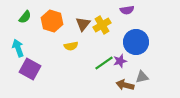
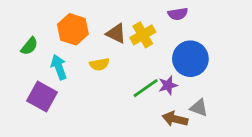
green semicircle: (25, 17) -> (29, 46), moved
brown triangle: (83, 24) -> (116, 33), turned -42
cyan arrow: (18, 48) -> (59, 67), moved
gray triangle: (142, 77) -> (199, 108), turned 32

